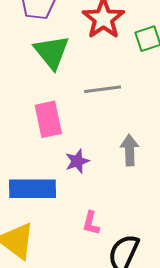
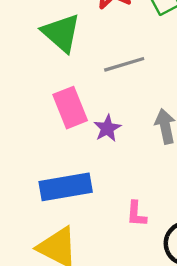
purple star: (77, 161) -> (107, 128), moved

